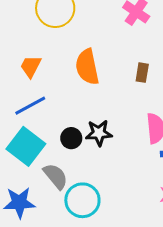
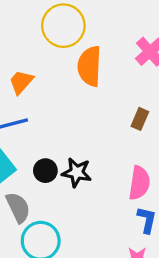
orange semicircle: (87, 67) -> (90, 66), moved

